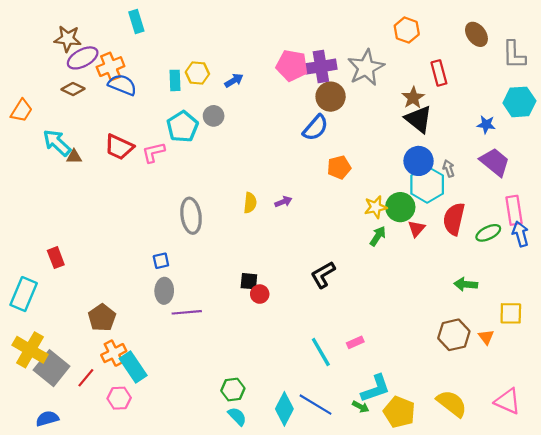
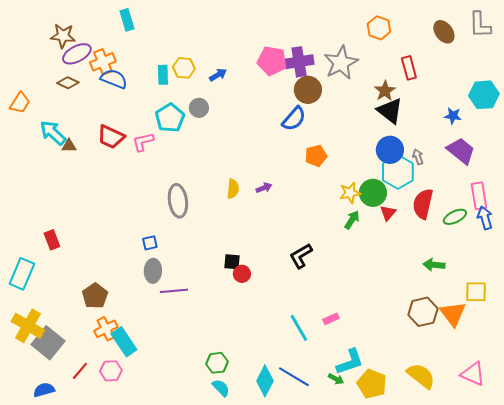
gray L-shape: (514, 55) -> (480, 25), moved
orange triangle: (486, 337) -> (453, 314), size x1.8
red line: (86, 378) -> (80, 371), moved

